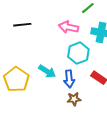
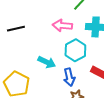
cyan arrow: (47, 71) -> (47, 62), moved

